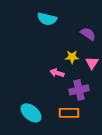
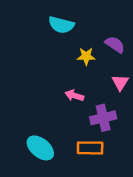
yellow star: (72, 57) -> (86, 56), moved

